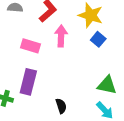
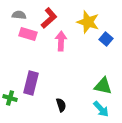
blue square: (98, 39) -> (106, 39), moved
pink rectangle: (30, 46) -> (28, 34), moved

